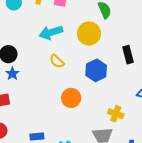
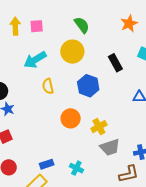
yellow semicircle: (57, 61) -> (48, 86), turned 49
yellow cross: (116, 114) -> (99, 127), moved, turned -35

